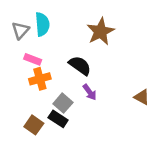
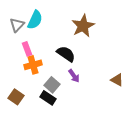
cyan semicircle: (42, 24) -> (35, 20), turned 30
pink rectangle: (33, 59) -> (27, 49), turned 48
brown square: (34, 125) -> (16, 97), moved

